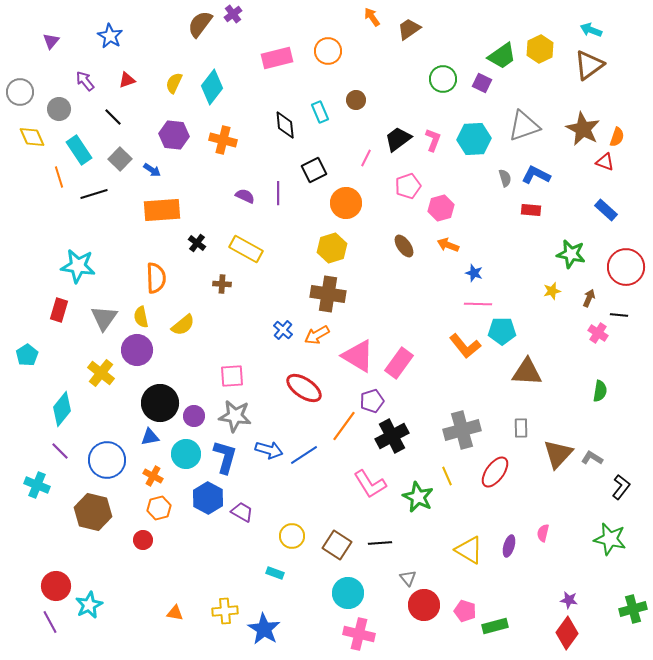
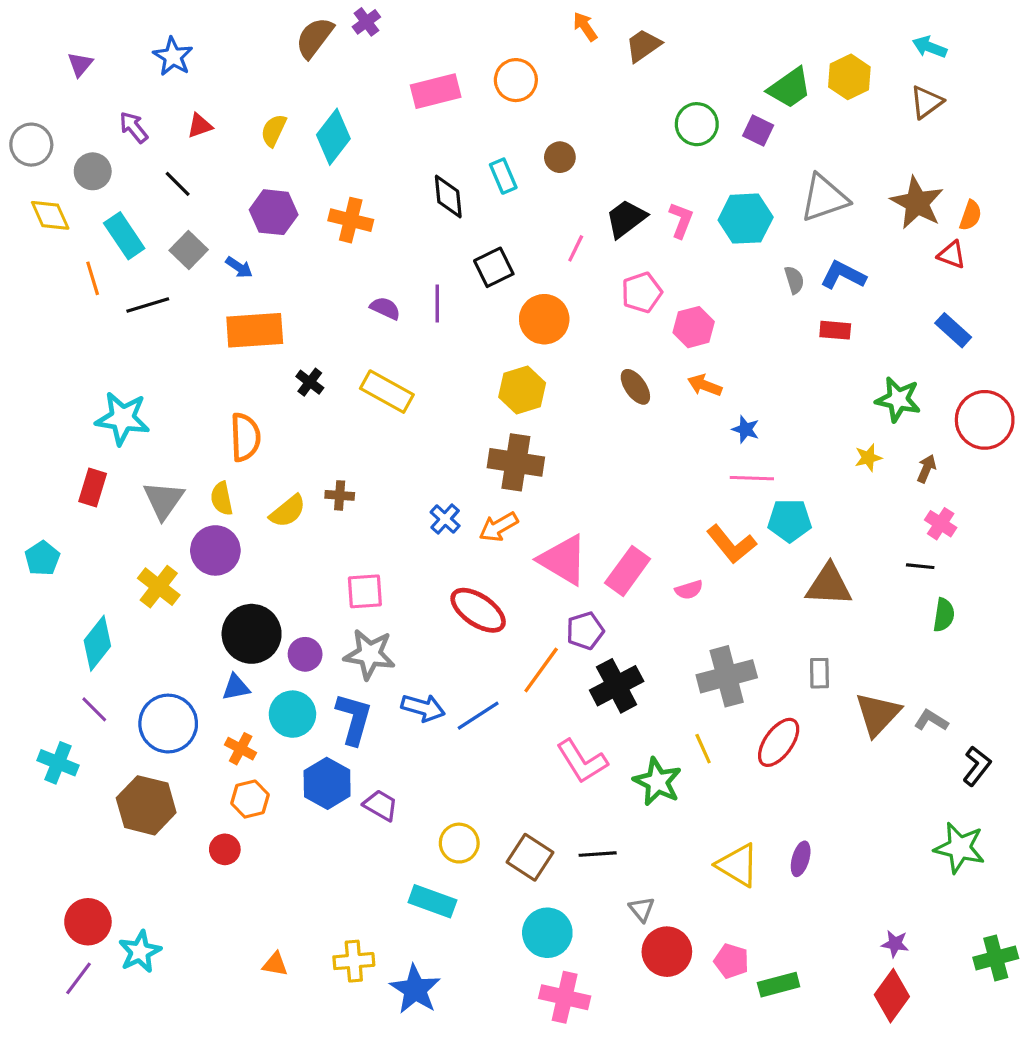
brown triangle: (589, 65) -> (926, 102), size x0.7
brown cross: (222, 284) -> (340, 495), moved
black line: (619, 315) -> (920, 566), moved
pink semicircle: (543, 533) -> (689, 590), moved, turned -120
cyan rectangle: (275, 573) -> (432, 901), size x1.6
purple line: (50, 622) -> (79, 978), turned 65

